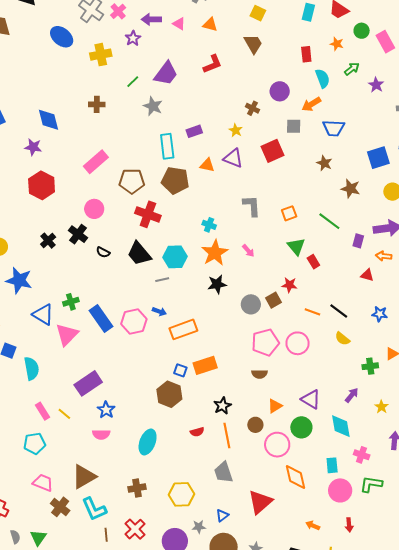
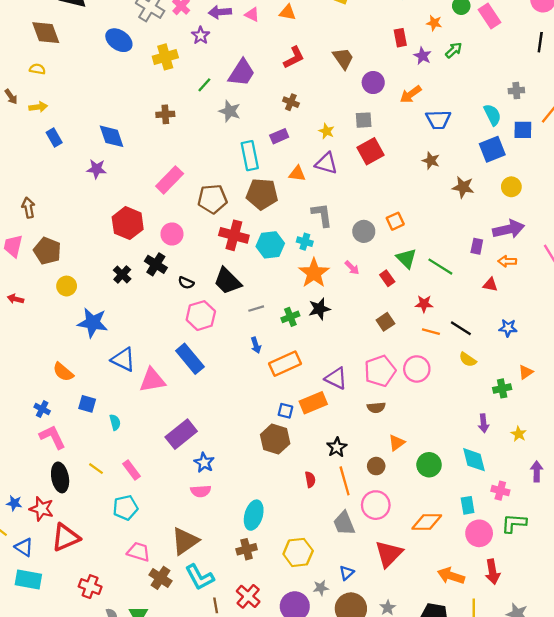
brown trapezoid: (253, 44) -> (343, 58), moved
cyan semicircle: (323, 78) -> (492, 115), moved
purple star: (376, 85) -> (422, 56), moved
brown cross: (252, 108) -> (291, 102), moved
gray square: (294, 126) -> (364, 120), moved
red hexagon: (42, 185) -> (128, 223), moved
gray L-shape: (252, 206) -> (322, 215), moved
green line: (329, 221) -> (440, 267), moved
cyan hexagon: (175, 257) -> (270, 245), moved
red rectangle: (313, 262) -> (387, 278), moved
red star: (289, 285) -> (424, 304), moved
green cross: (71, 302) -> (290, 317), moved
gray circle: (251, 304) -> (364, 231), moved
blue arrow: (159, 311) -> (256, 345), turned 56
pink hexagon: (134, 321) -> (201, 316), moved
pink triangle: (67, 335) -> (152, 380), turned 40
cyan semicircle: (32, 369) -> (115, 422), size x0.6
purple arrow: (352, 395) -> (483, 423), turned 140
purple triangle: (311, 399) -> (336, 378), moved
yellow line: (64, 414) -> (96, 469), moved
red semicircle: (197, 432) -> (310, 479), turned -80
cyan ellipse: (148, 442) -> (254, 515), moved
pink circle: (277, 445) -> (376, 505), moved
orange diamond: (295, 477) -> (427, 522), turned -72
orange arrow: (313, 525) -> (451, 576), size x1.6
red arrow: (349, 525) -> (492, 572), size x1.5

